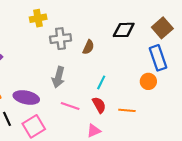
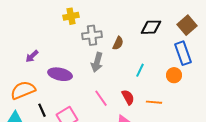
gray arrow: (58, 77) -> (97, 62), moved
cyan line: (101, 82) -> (140, 70), moved
purple ellipse: (26, 97) -> (60, 74), moved
pink line: (70, 106) -> (101, 98), turned 36

